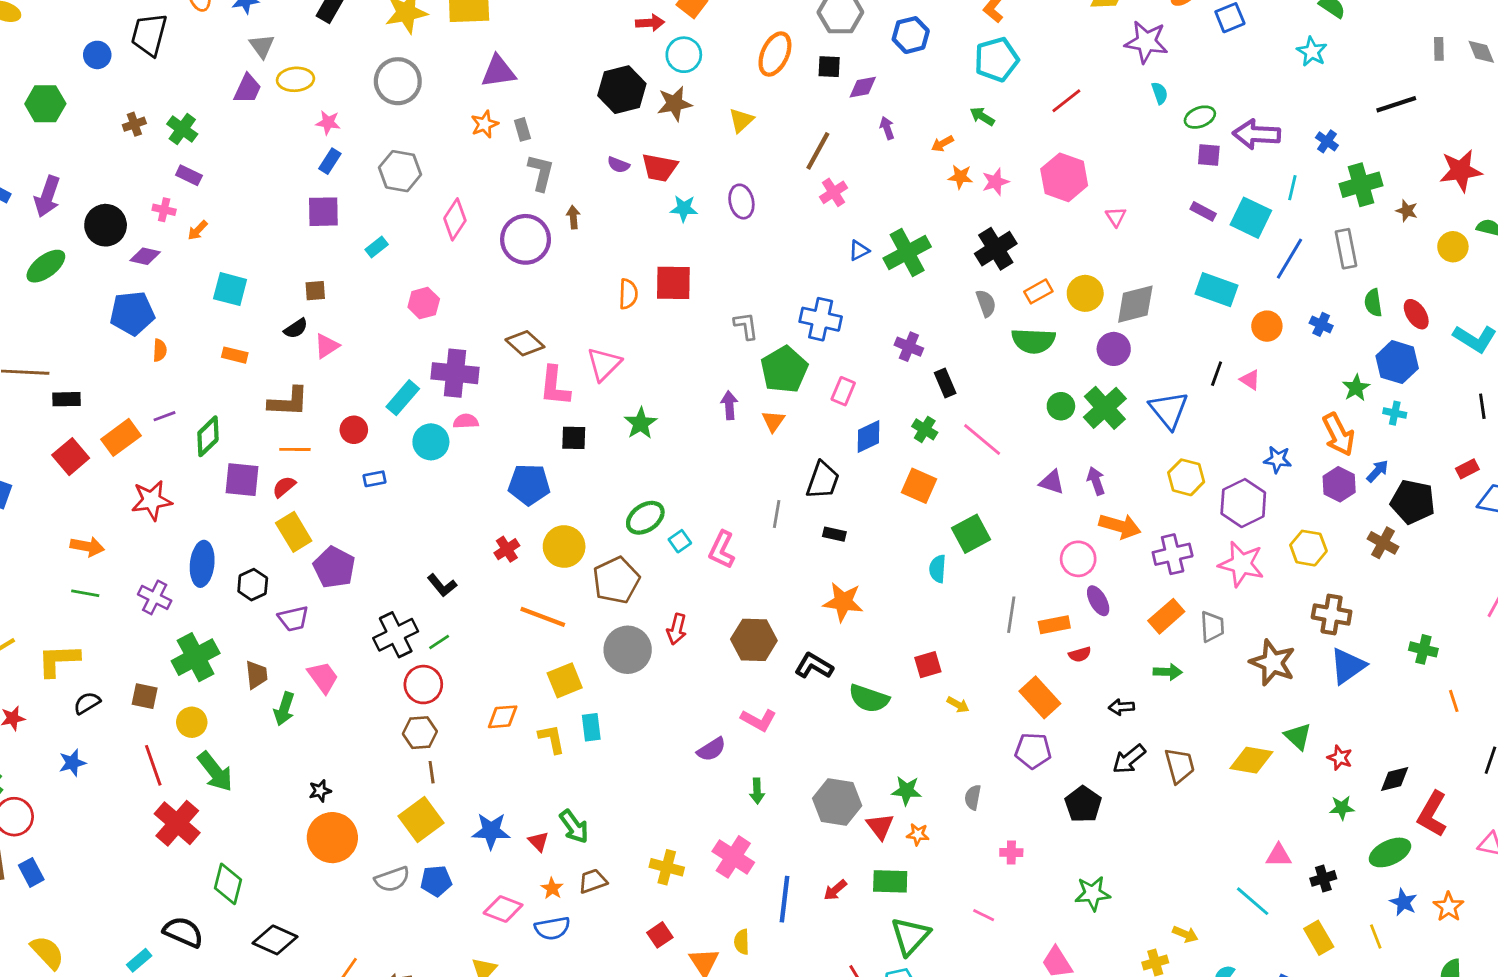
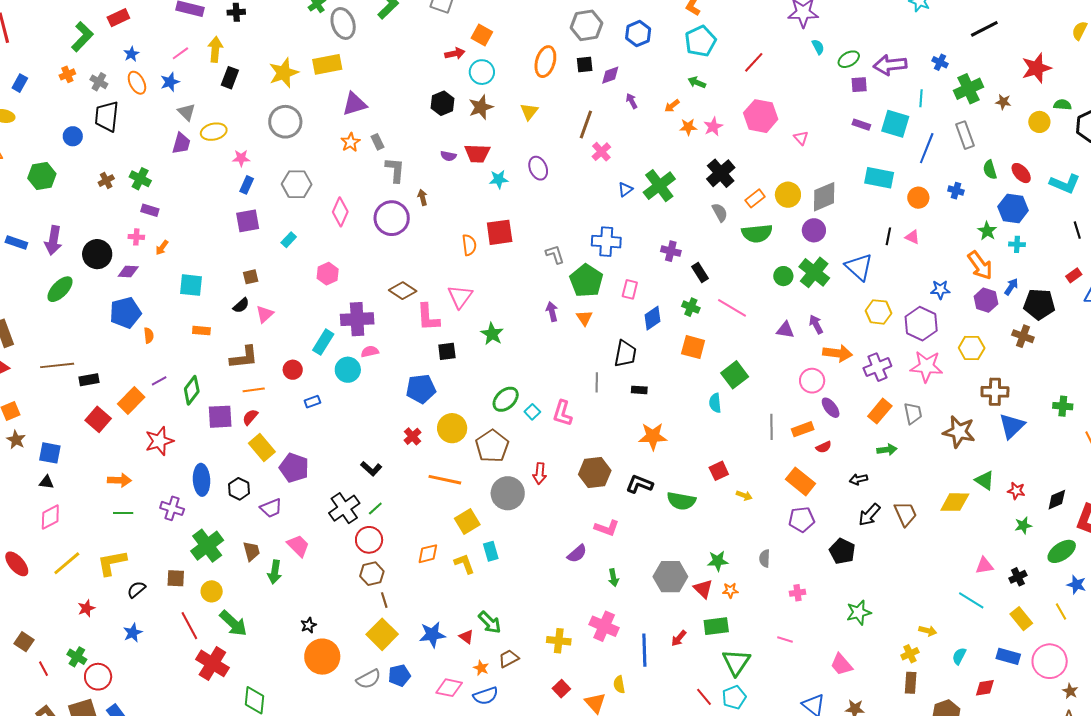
black hexagon: (622, 90) -> (443, 103), size x0.7

